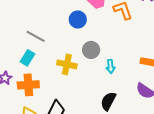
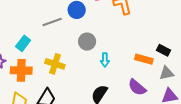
gray line: (36, 36) -> (52, 22), moved, turned -54
yellow cross: (67, 64) -> (55, 64), moved

